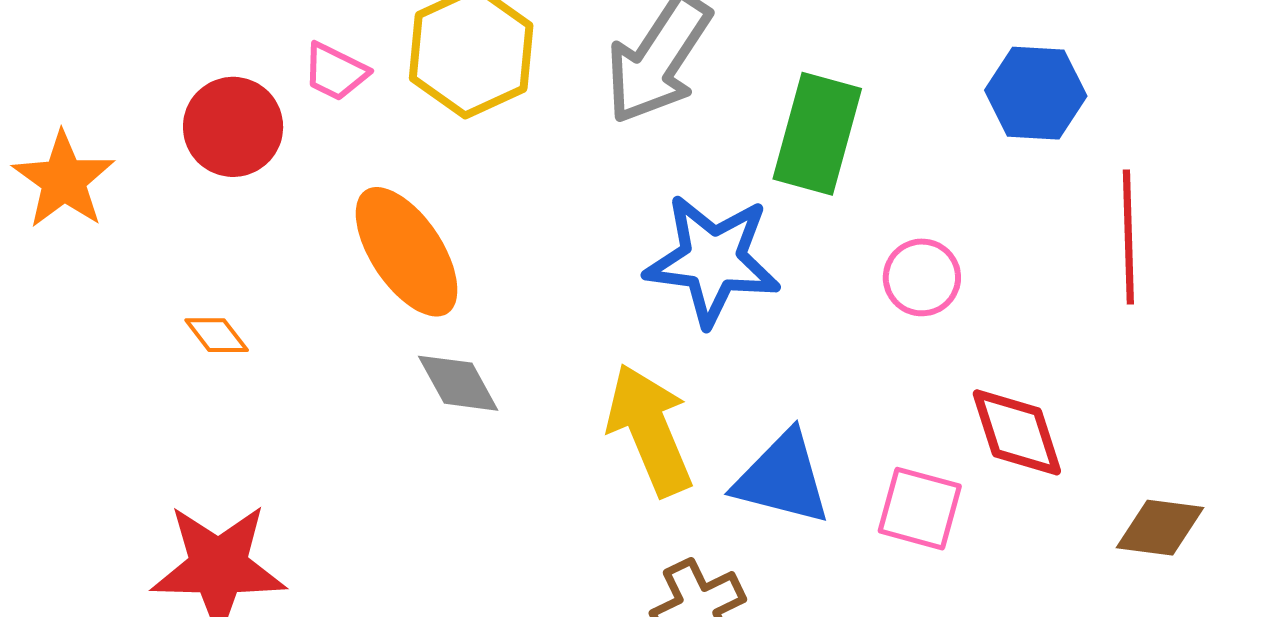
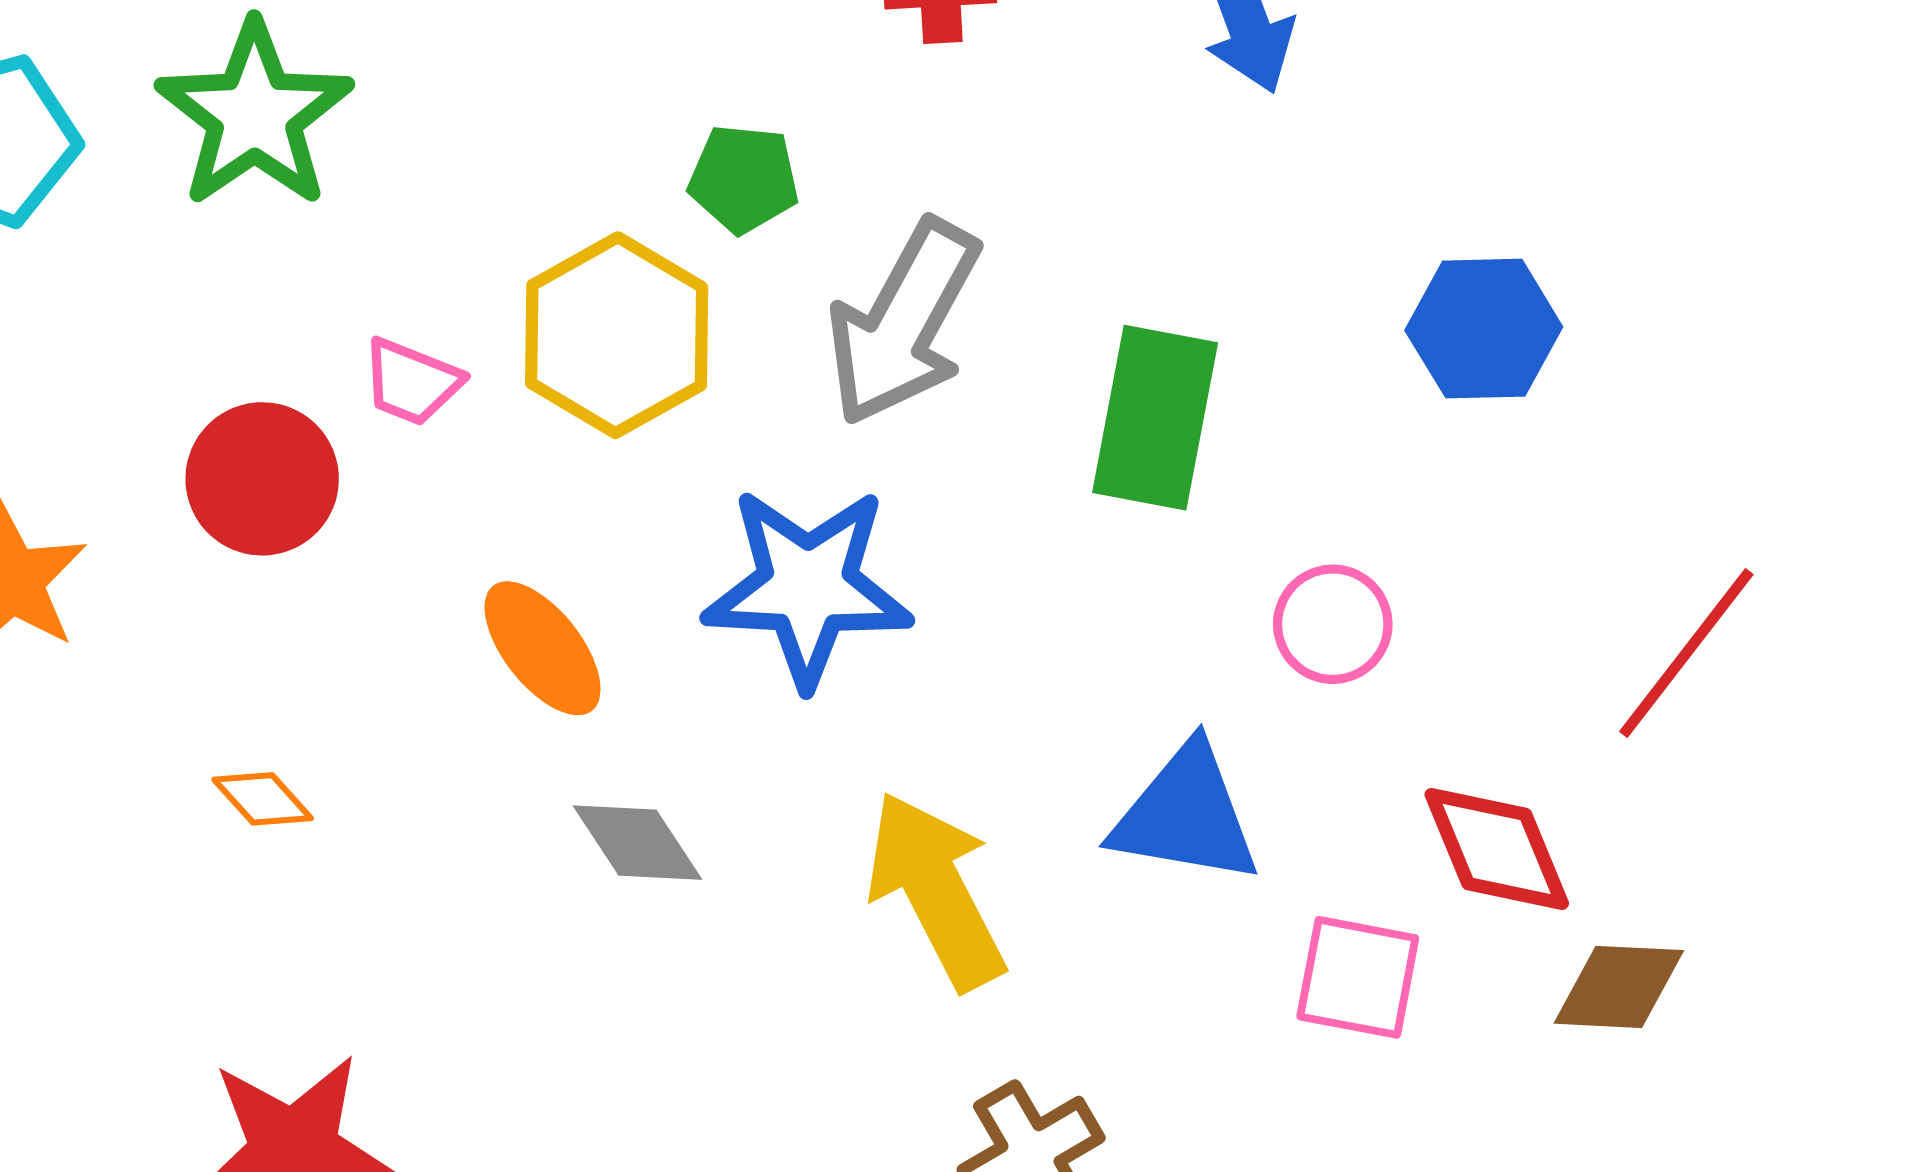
red line: (1128, 237) -> (1686, 653), moved, turned 44
orange ellipse: (407, 252) -> (543, 648), size x0.7
blue star: (713, 260) -> (808, 587), moved
blue triangle: (782, 478) -> (1186, 815), moved
brown diamond: (1160, 528) -> (1619, 987), moved

